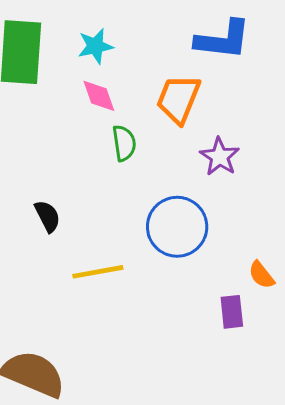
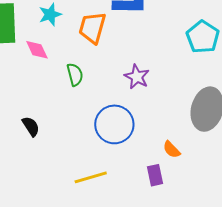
pink diamond: (99, 96) -> (37, 50), moved
orange trapezoid: (178, 99) -> (92, 28), moved
yellow line: (98, 272) -> (91, 177), moved

